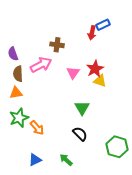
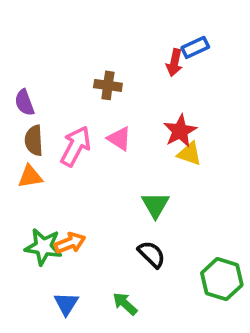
pink arrow: (41, 65) -> (76, 146), moved, turned -35
pink triangle: (73, 73) -> (119, 139), moved, turned -32
green star: (19, 118) -> (43, 247), moved, turned 30
orange arrow: (37, 128) -> (70, 243), turned -70
blue triangle: (35, 160) -> (66, 304), turned -32

